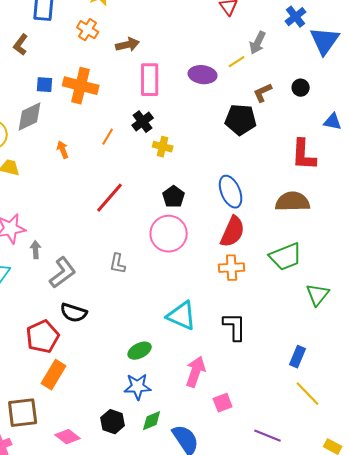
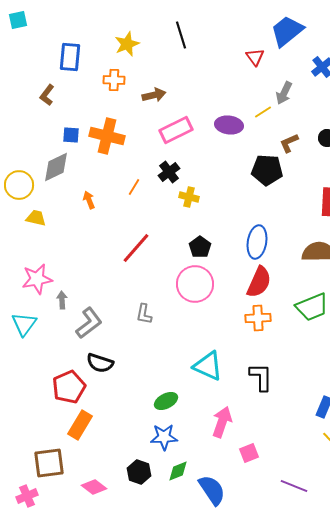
orange cross: (88, 30) -> (114, 80), turned -30
pink rectangle: (150, 80) -> (176, 130), turned 64
blue ellipse: (231, 192) -> (257, 242), turned 32

